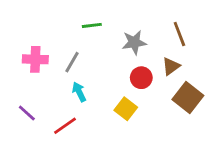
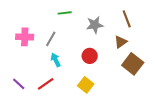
red circle: (141, 78) -> (90, 56), moved
yellow square: (126, 109) -> (86, 85), moved
purple line: (27, 113) -> (19, 84), moved

